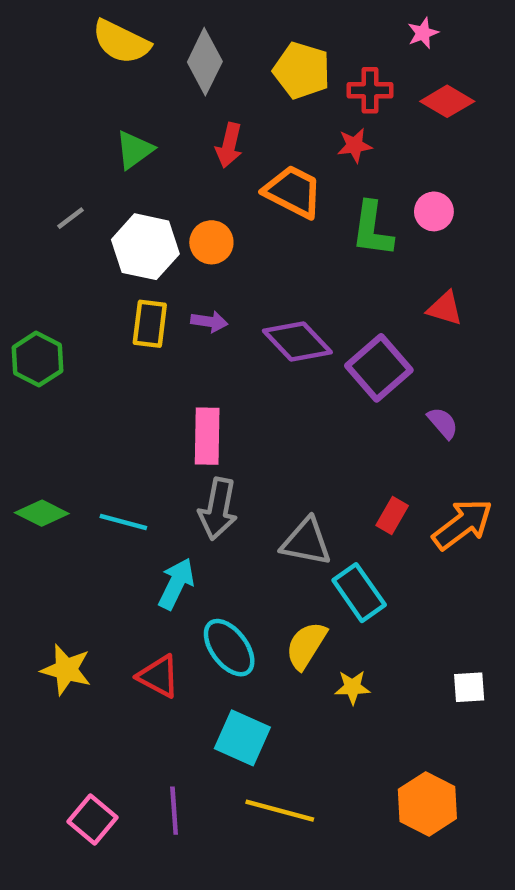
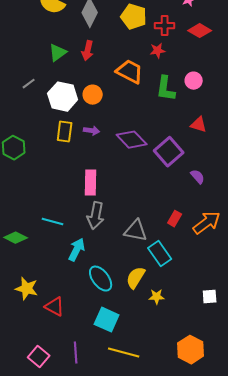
red arrow: (229, 145) -> (88, 51), moved
green diamond: (42, 513) -> (16, 238), moved
red triangle: (159, 676) -> (55, 307), moved

